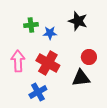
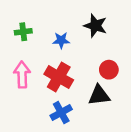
green cross: (31, 25) -> (23, 32), moved
blue cross: (38, 92) -> (61, 112), moved

